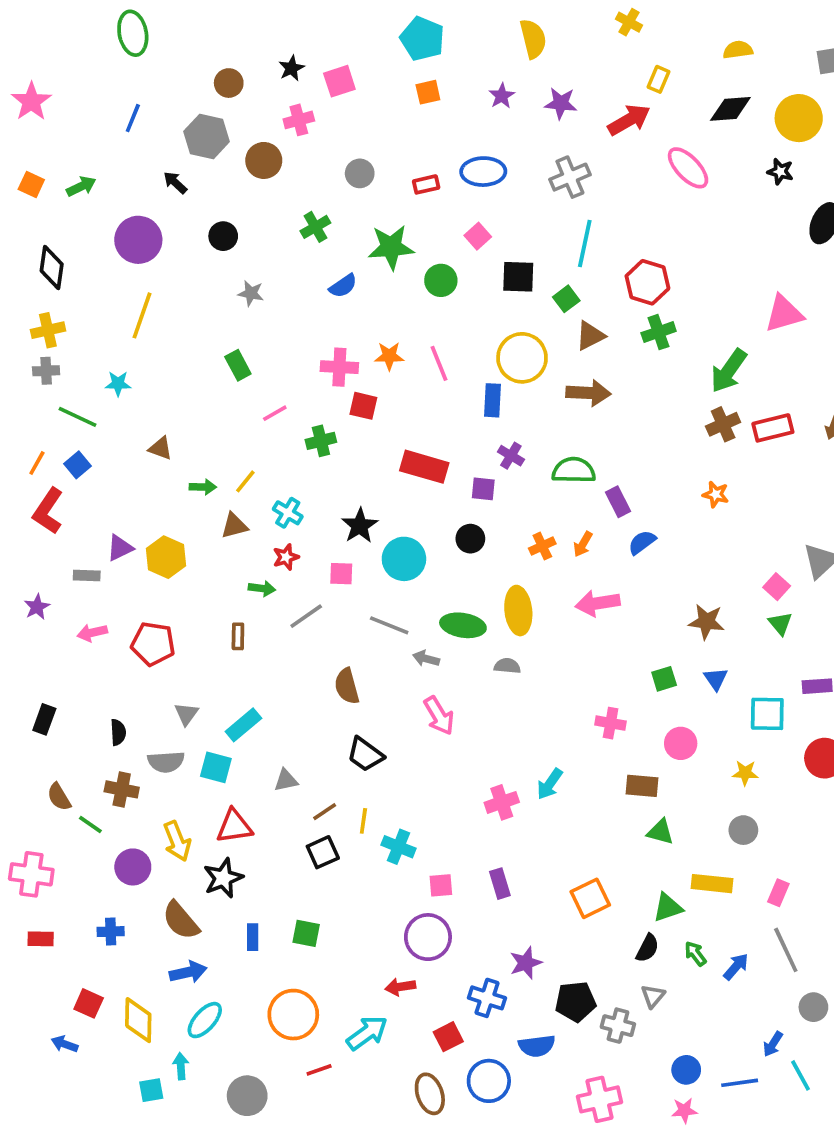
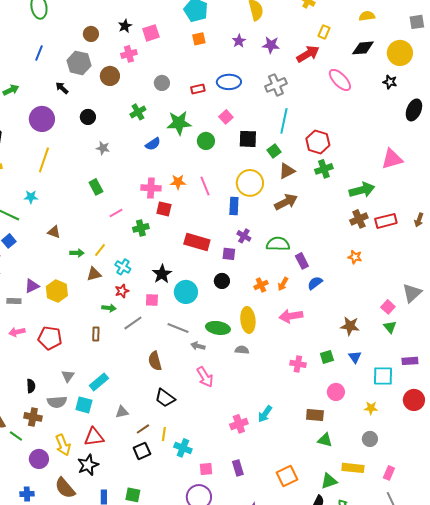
green arrow: (729, 371) -> (362, 190), turned -140
brown arrow: (588, 393) -> (286, 202), turned -30
pink cross: (611, 723) -> (298, 364), moved

